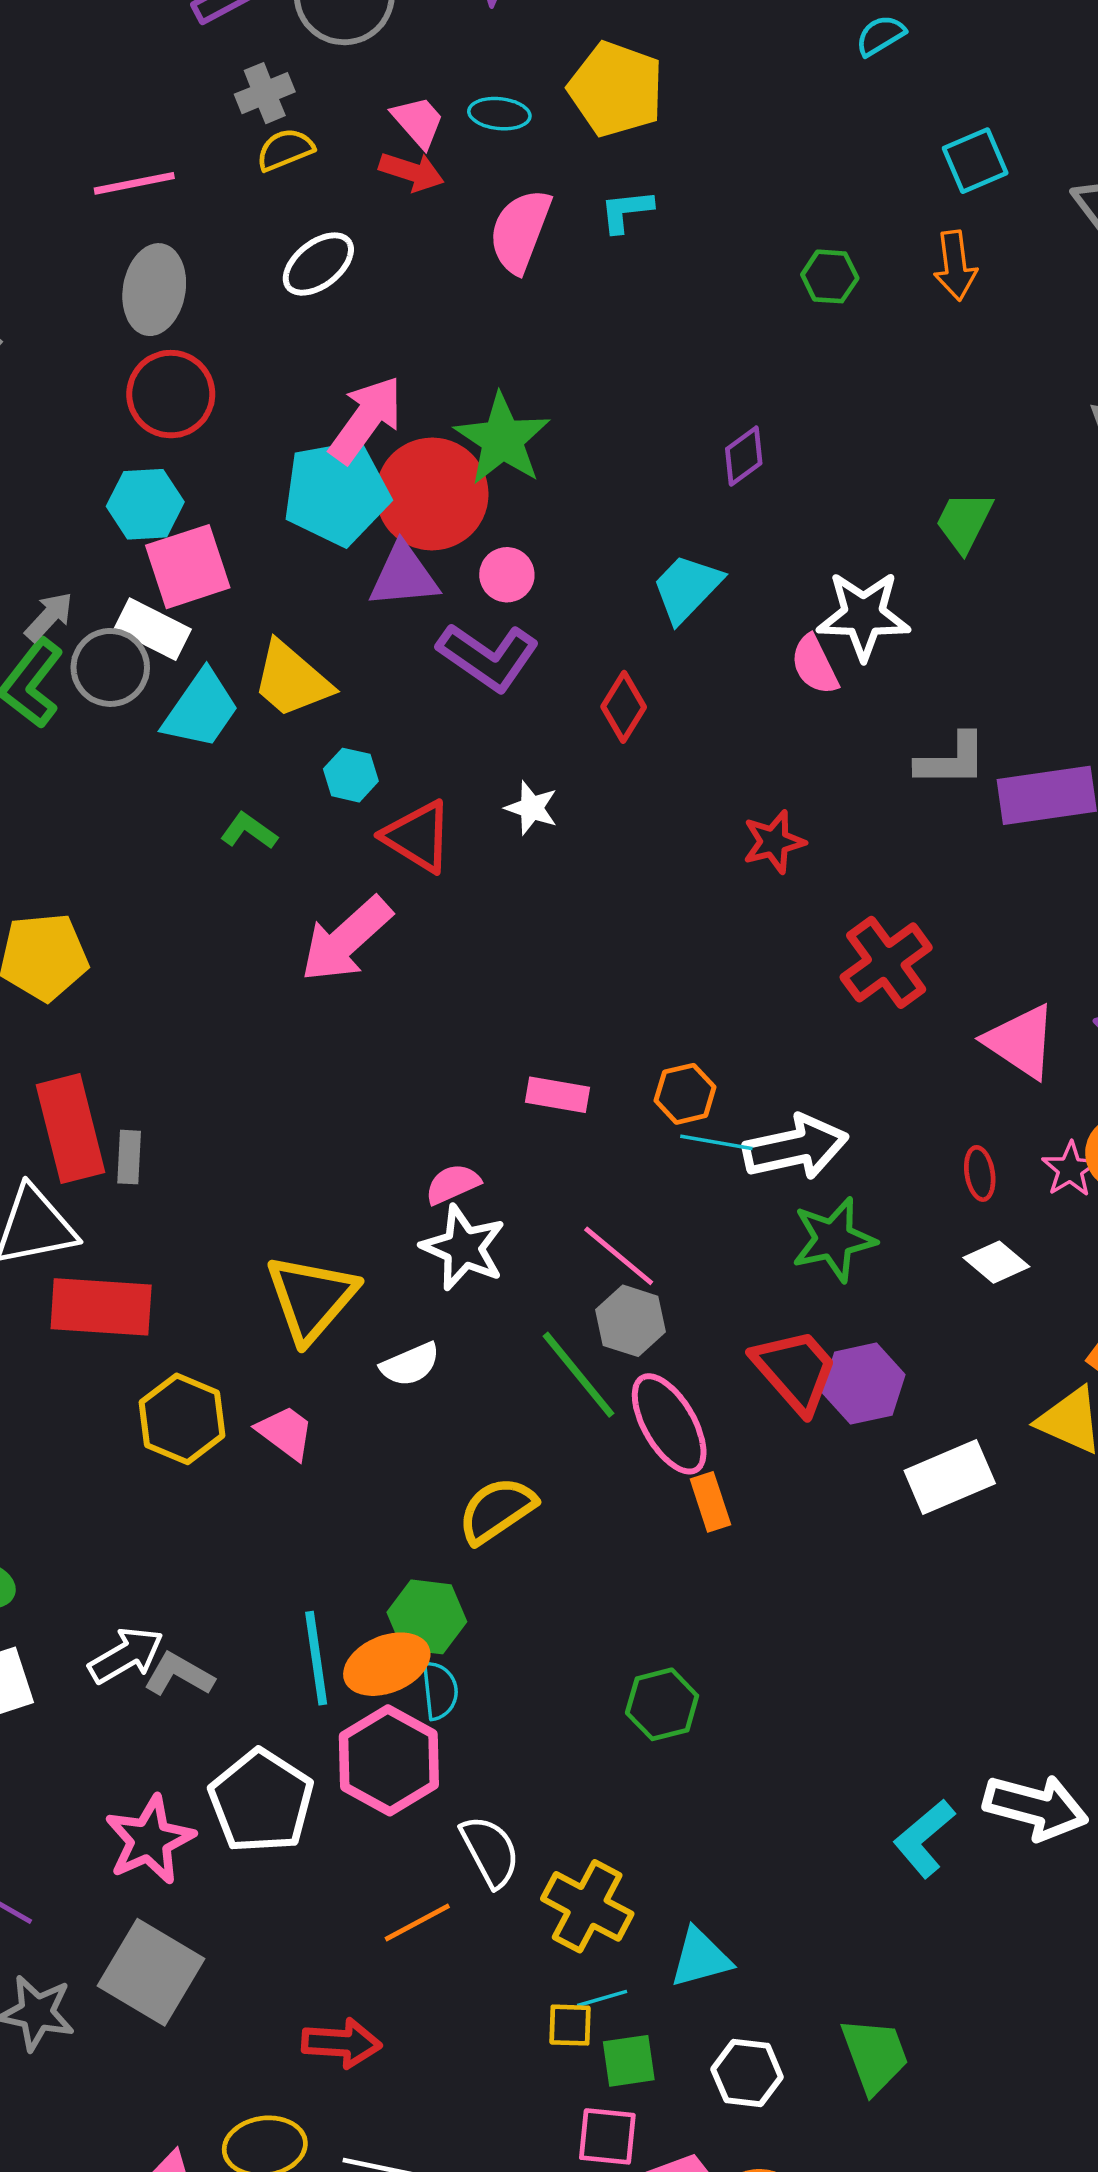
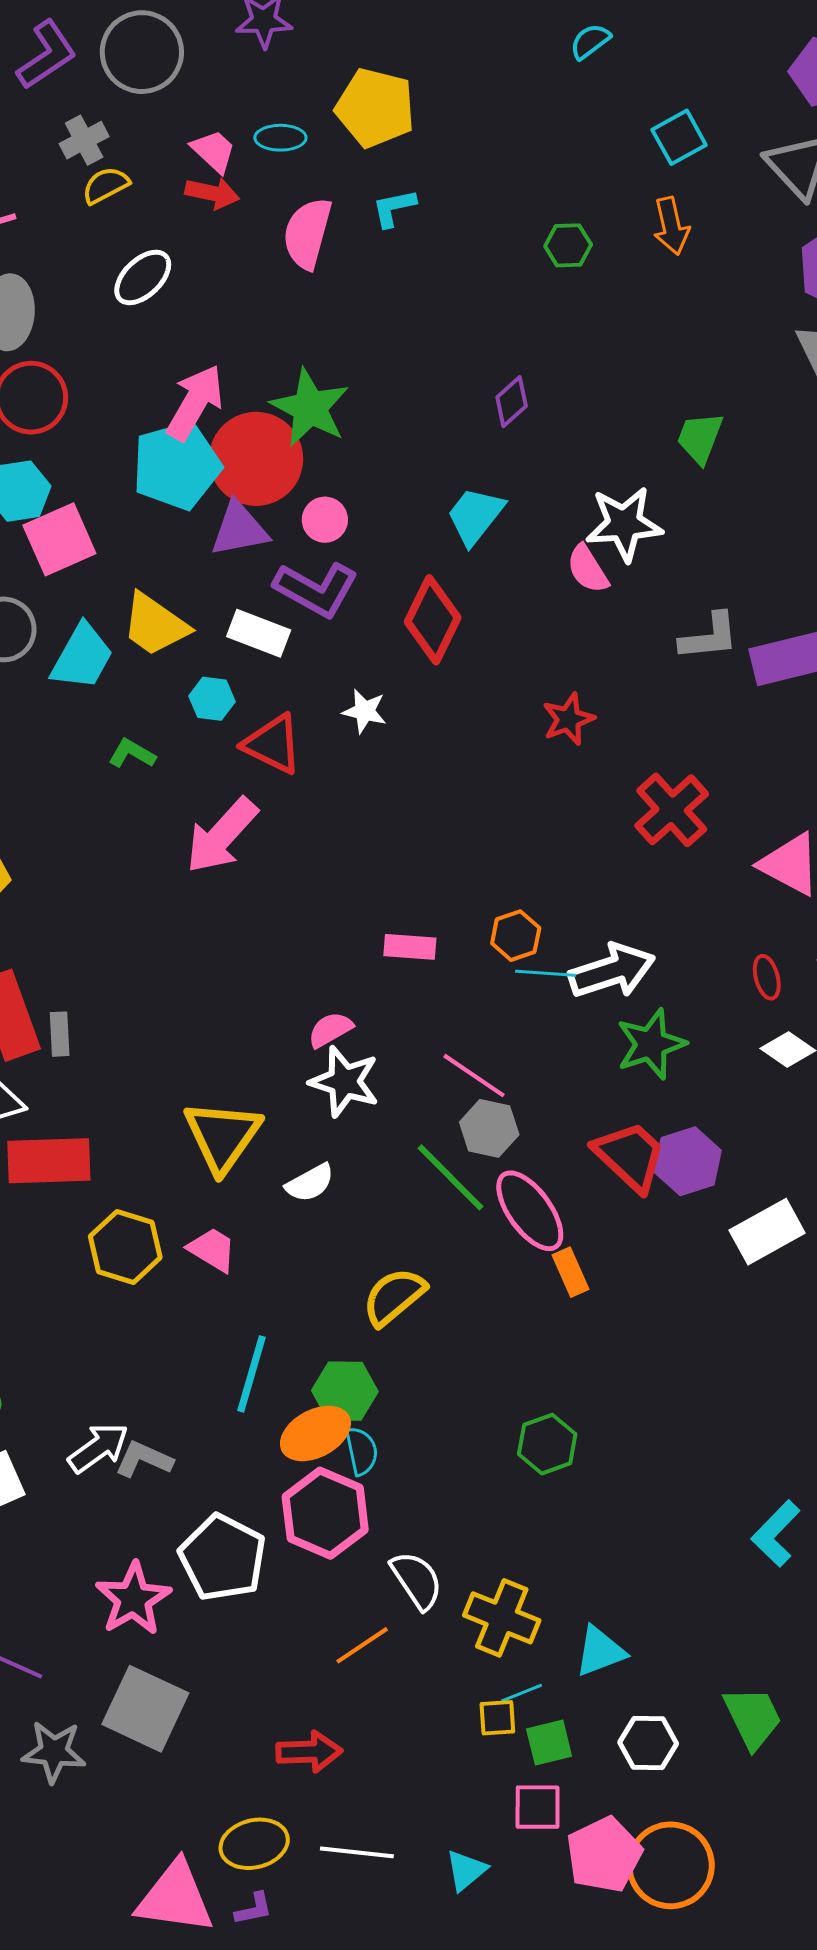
white rectangle: (153, 629) -> (259, 633), moved
red diamond: (624, 707) -> (433, 620), size x1.5
cyan line: (316, 1658) -> (252, 1374), moved, turned 30

